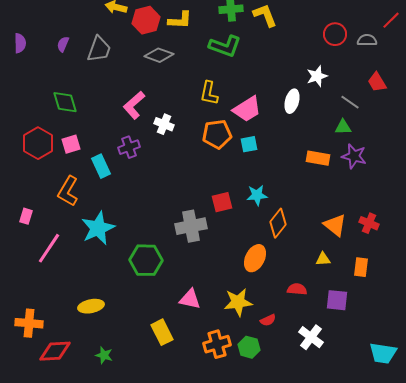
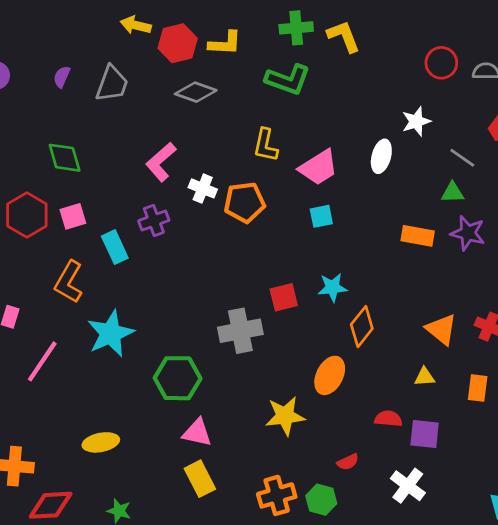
orange pentagon: (217, 134) -> (245, 202), moved
pink triangle: (190, 299) -> (197, 433), moved
purple square: (337, 300) -> (425, 434), moved
yellow star: (238, 302) -> (285, 416), moved

